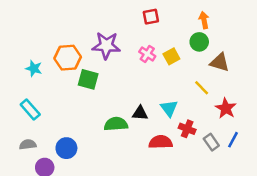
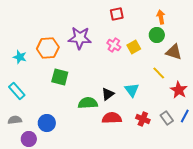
green square: (88, 79) -> (60, 77), moved
black triangle: (140, 113) -> (108, 94), turned -40
red cross: (187, 129) -> (143, 119), moved
red semicircle: (161, 142) -> (112, 118), moved

